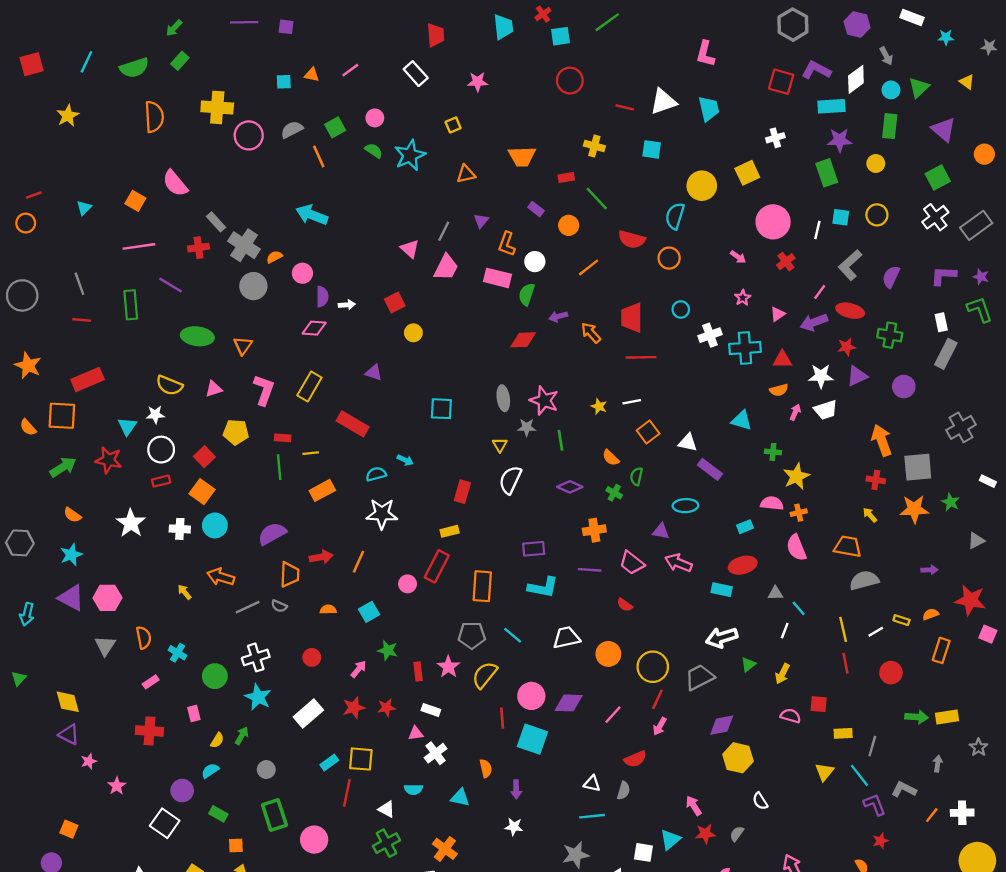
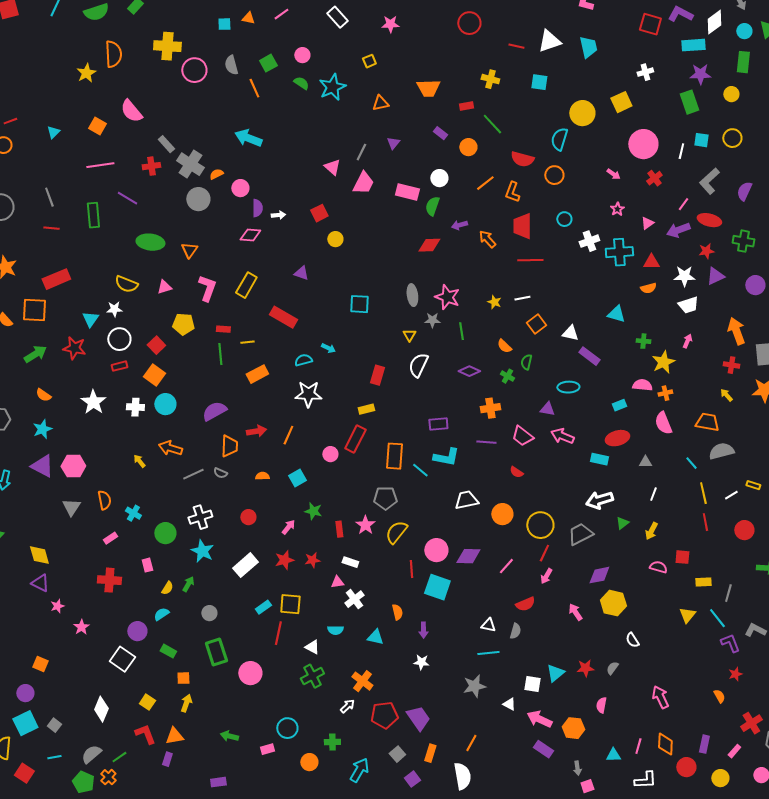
yellow star: (68, 116) -> (86, 73), moved
gray semicircle: (292, 130) -> (231, 65), turned -78
orange L-shape: (507, 244) -> (512, 192), moved
pink arrow: (795, 412) -> (687, 341), moved
cyan line: (799, 608) -> (691, 463), moved
cyan line: (513, 635) -> (420, 470), moved
pink arrow: (694, 806) -> (575, 612), moved

